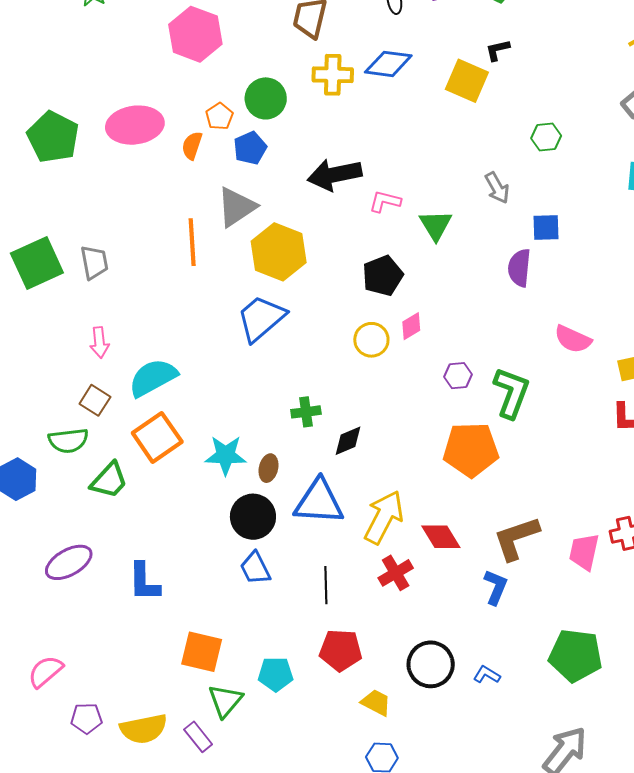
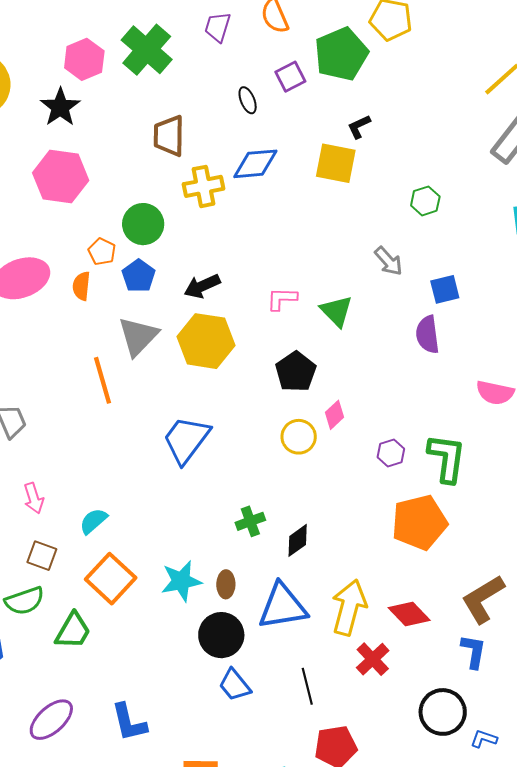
black arrow: (335, 175) -> (202, 286), moved, size x0.7
yellow hexagon: (279, 252) -> (206, 341), moved
cyan semicircle: (153, 378) -> (93, 521), size x0.6
black circle: (431, 664) -> (443, 712), moved

